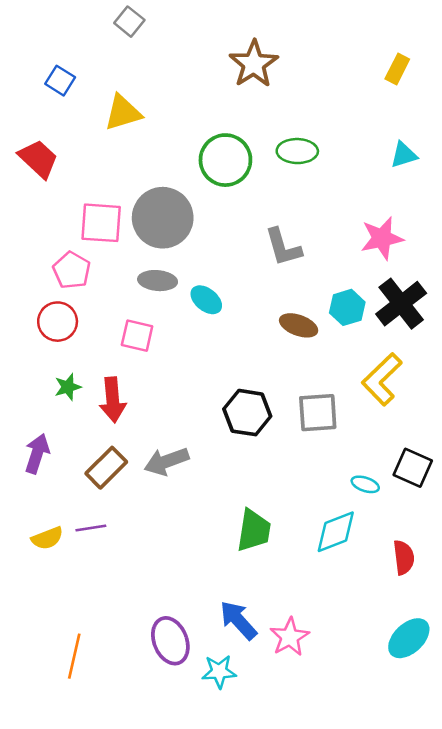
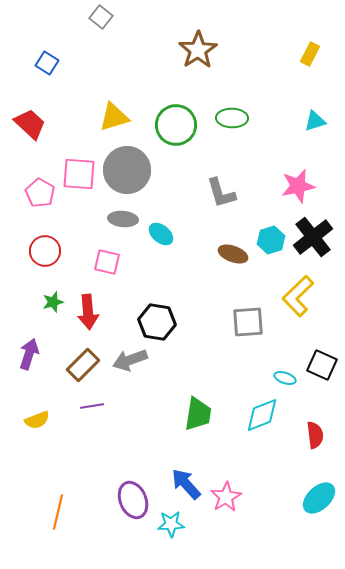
yellow triangle: (123, 113) -> (114, 117), moved
pink pentagon: (72, 270) -> (40, 193), moved
black hexagon: (247, 413) -> (157, 322), moved
purple line: (91, 528) -> (92, 406), moved

